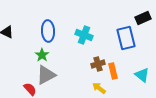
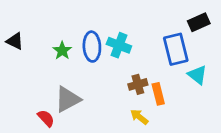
blue ellipse: (48, 31) -> (92, 47), moved
green star: (42, 55) -> (62, 51), moved
cyan triangle: (142, 75) -> (197, 75), moved

